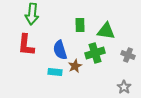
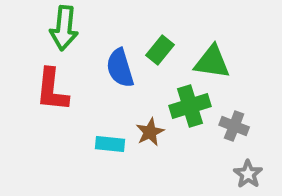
green rectangle: (80, 25) -> (160, 50), turned 40
blue semicircle: (60, 50) -> (120, 68), moved
gray cross: (128, 55) -> (234, 126), moved

